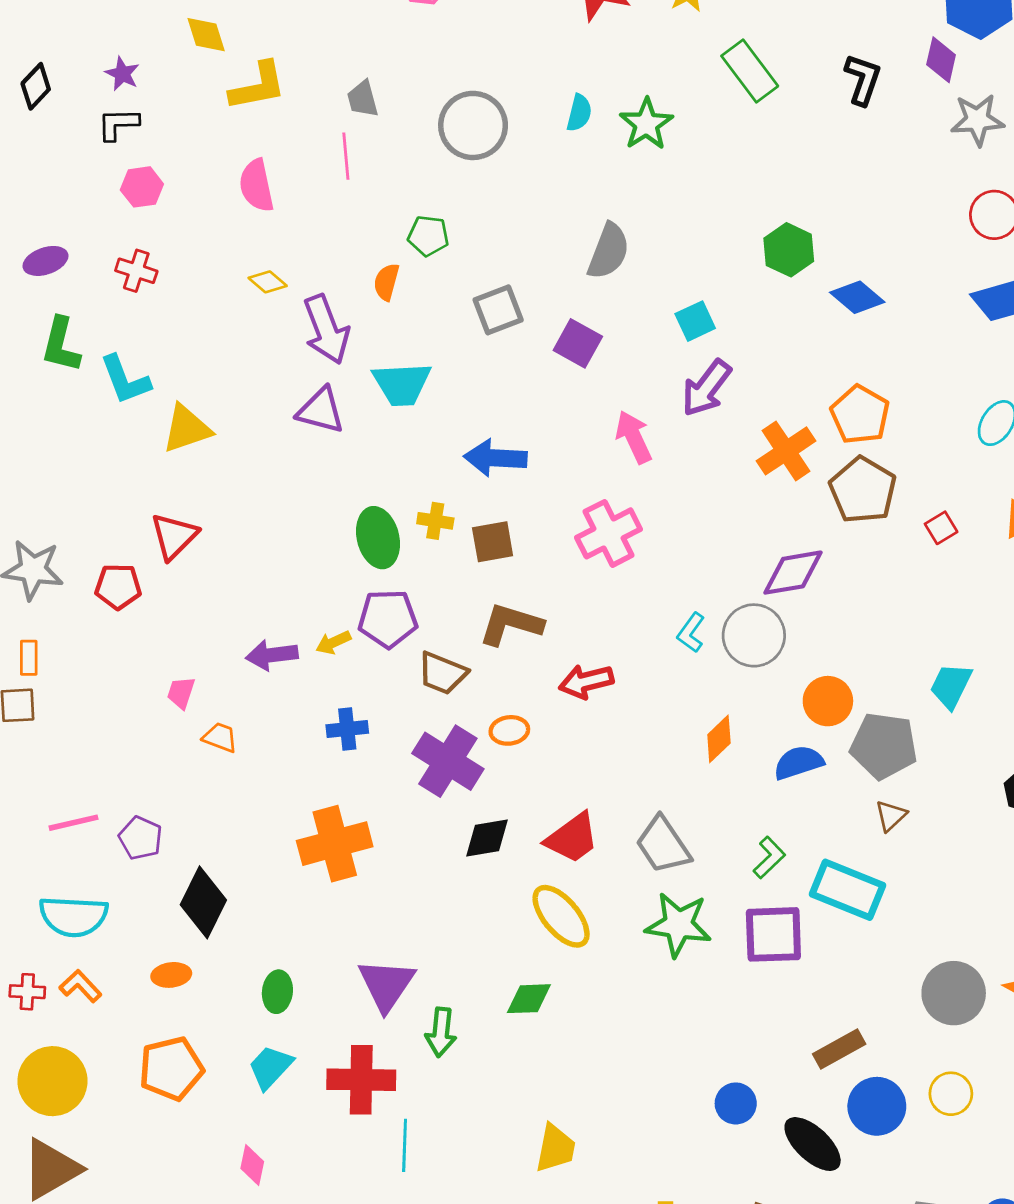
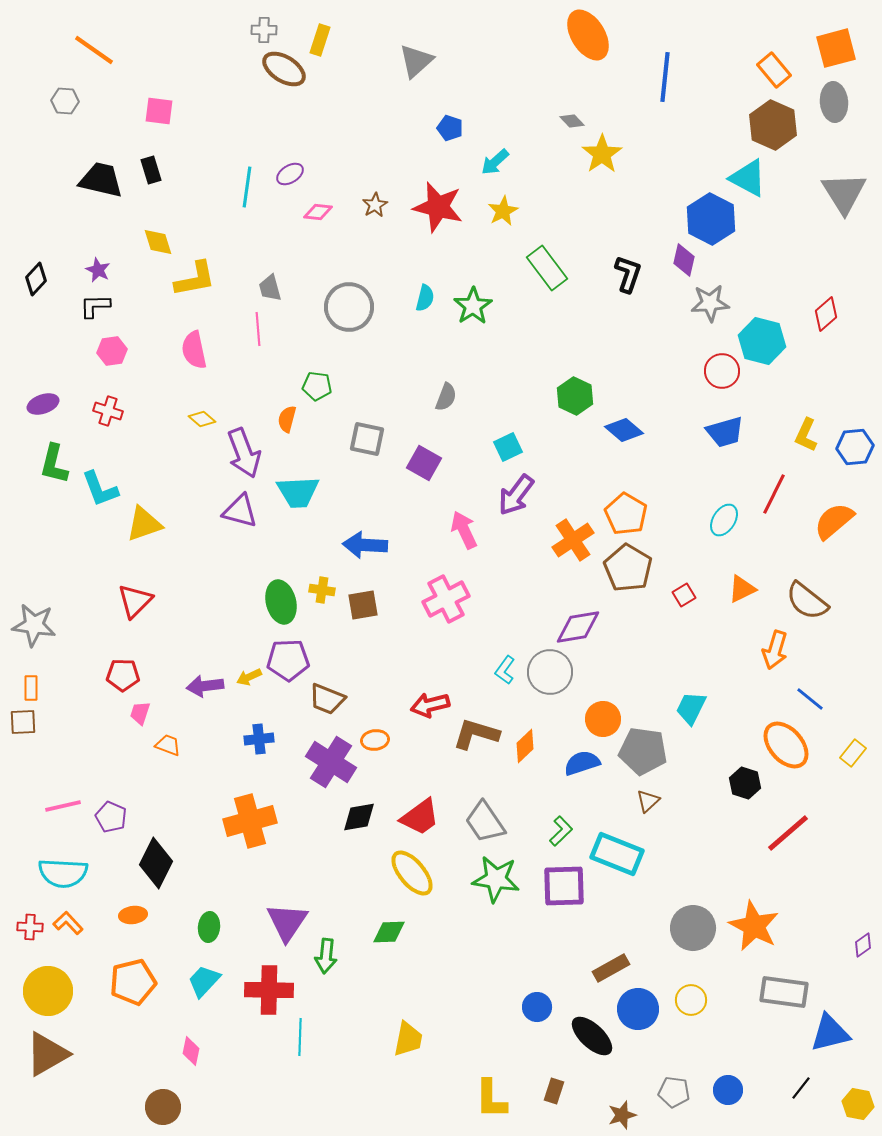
gray semicircle: (609, 251) -> (446, 397), size x0.7
gray square: (498, 310) -> (367, 439), turned 33
red pentagon: (118, 587) -> (123, 675), moved
brown L-shape: (511, 624) -> (476, 734), moved

